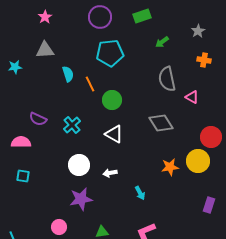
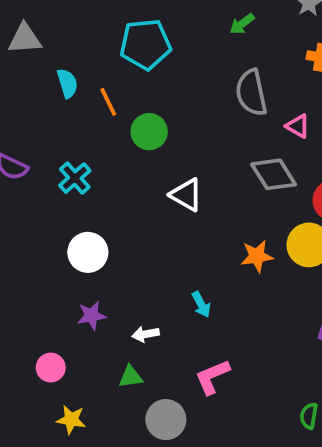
gray diamond: (161, 123) -> (274, 174), moved
white triangle: (114, 134) -> (186, 195), moved
white arrow: (110, 173) -> (145, 334), moved
purple star: (81, 199) -> (92, 316), size x0.7

